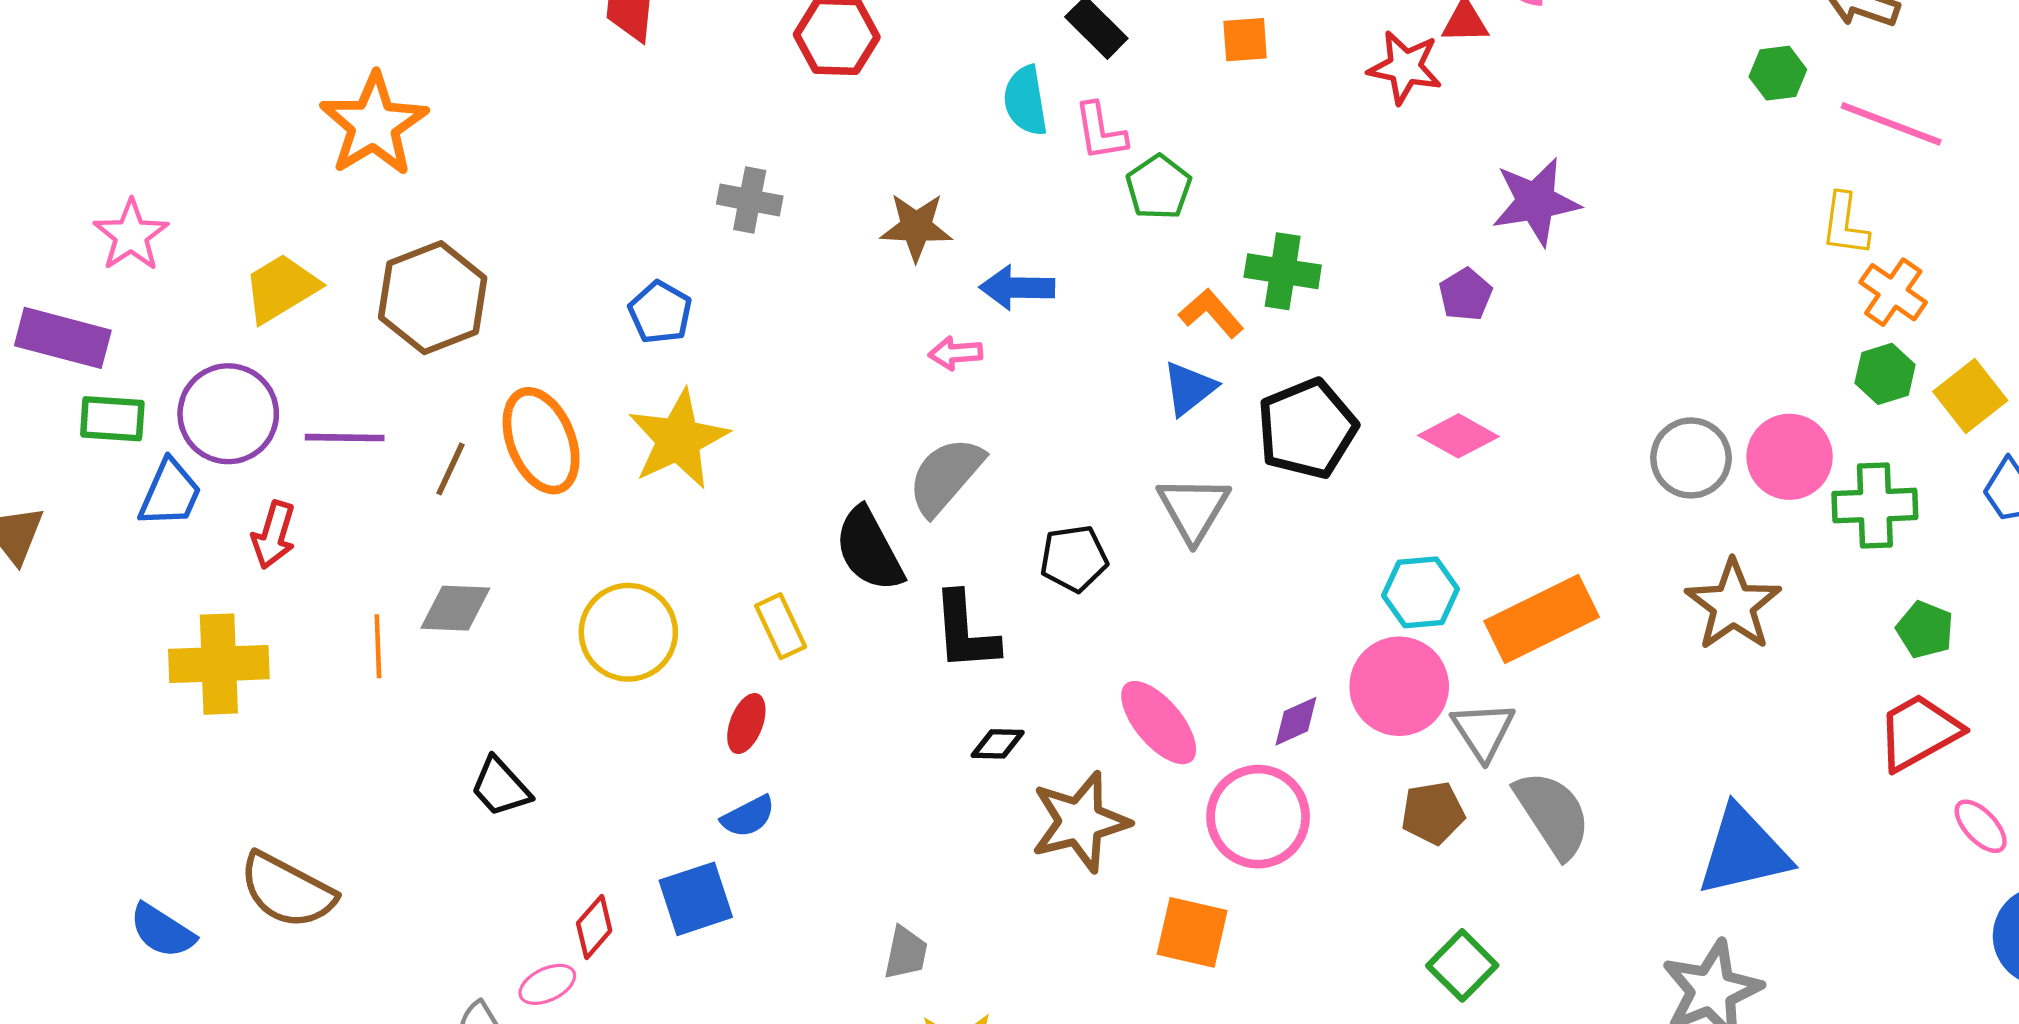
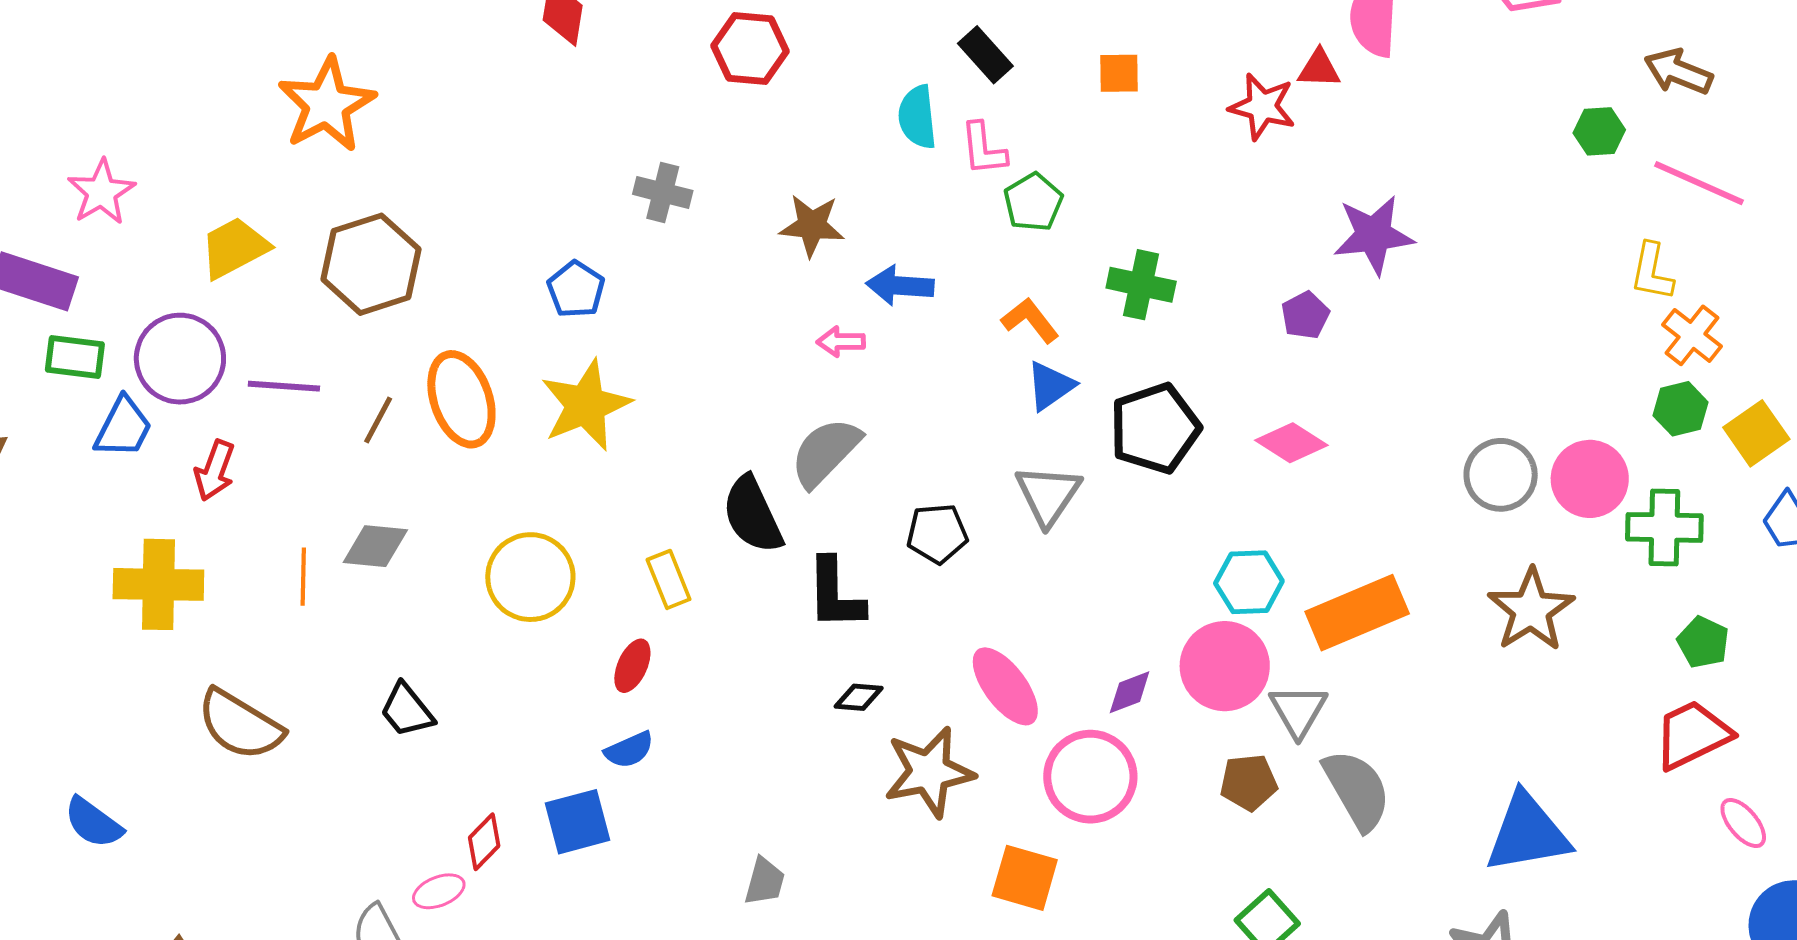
orange L-shape: (1211, 313) -> (1030, 320), moved
brown semicircle: (287, 891) -> (240, 725), moved

